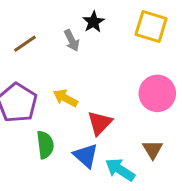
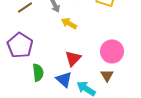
pink circle: (157, 93) -> (112, 51), moved
yellow arrow: (65, 98) -> (69, 23), moved

